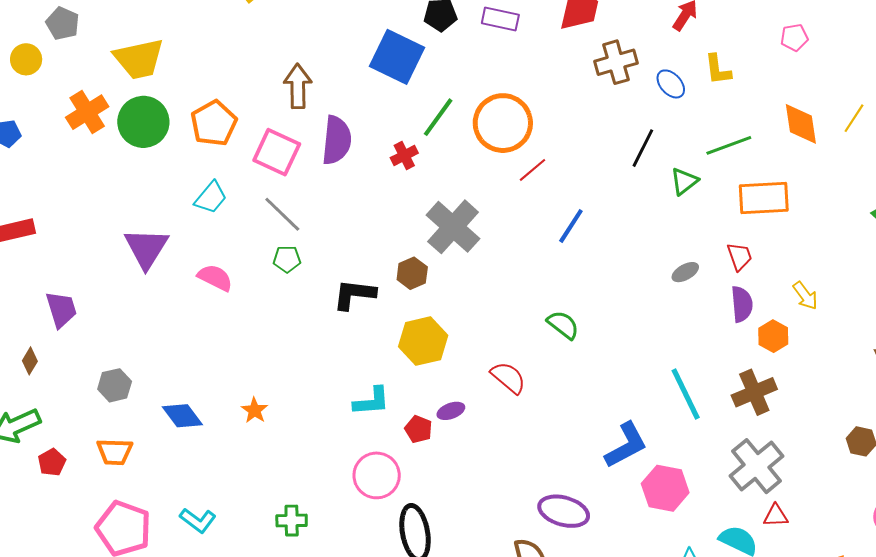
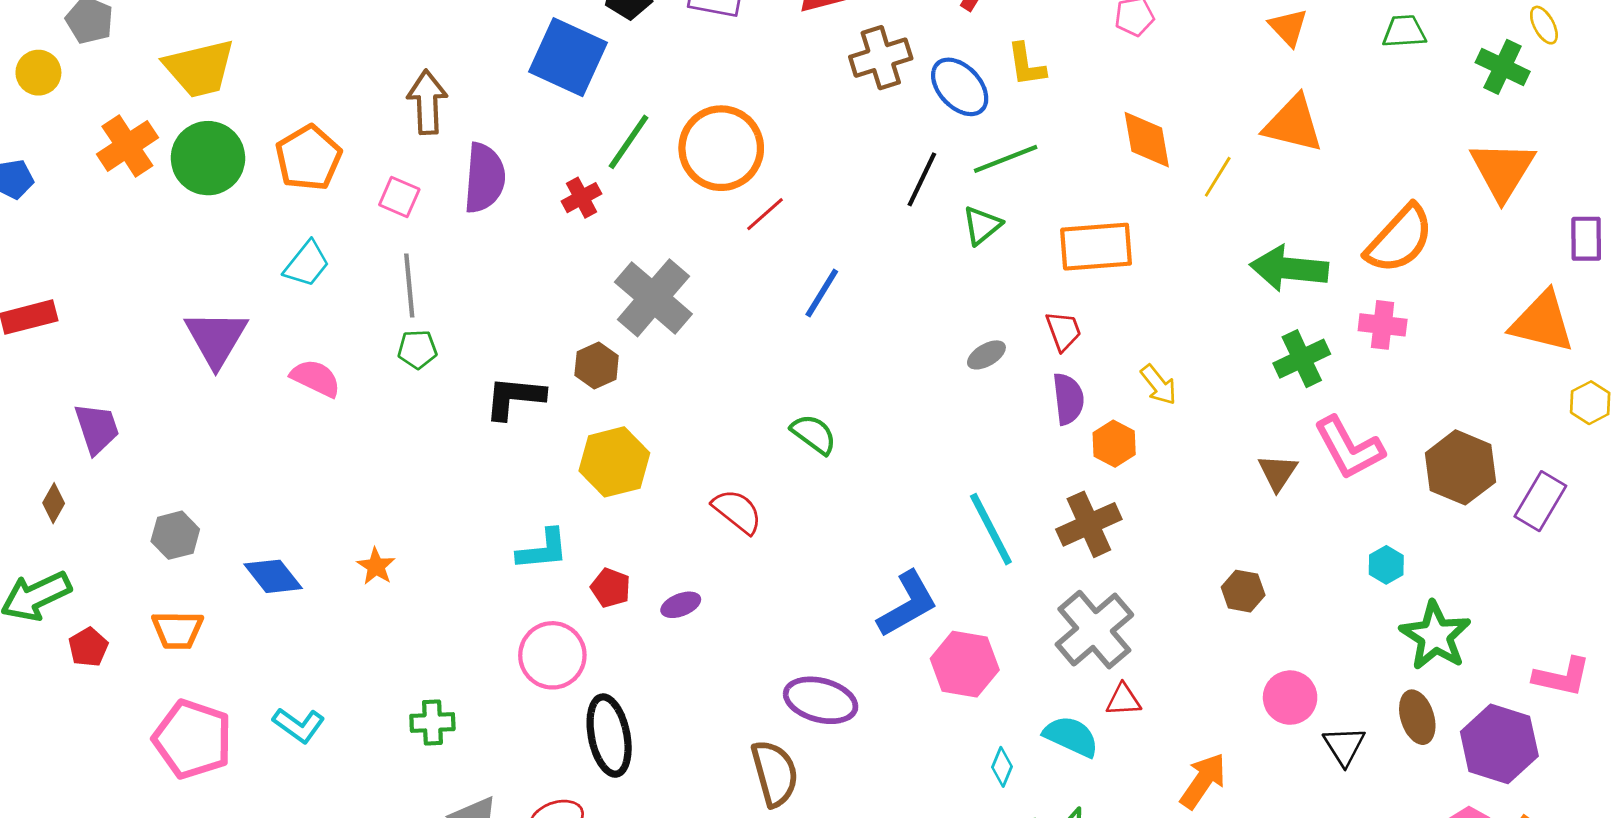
blue ellipse: (671, 84) -> (960, 87), size x1.4
yellow line: (854, 118) -> (1218, 177), moved
green line: (729, 145) -> (1006, 159), moved
pink square: (277, 152) -> (399, 197), size x0.6
gray line: (282, 214) -> (409, 285), turned 42
purple ellipse: (451, 411) -> (681, 605), moved

